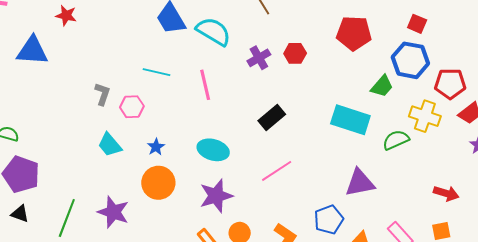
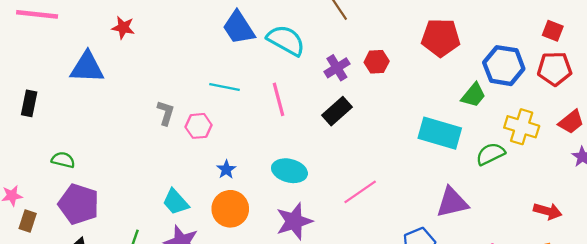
red square: (417, 24) -> (553, 31), moved
red pentagon: (450, 84) -> (555, 69), moved
black rectangle: (272, 118) -> (337, 111), moved
cyan trapezoid: (110, 145) -> (176, 202), moved

